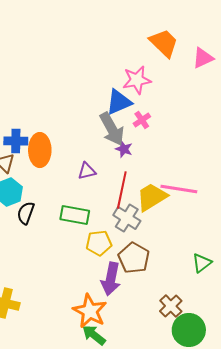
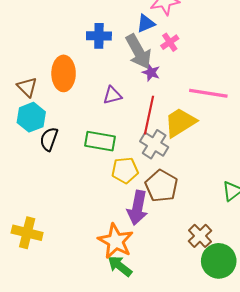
blue triangle: (119, 102) -> (146, 23), size x0.7
blue cross: (16, 141) -> (99, 36), moved
pink line: (179, 189) -> (208, 93), moved

